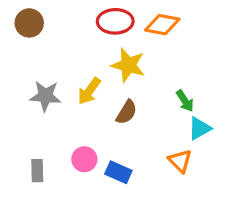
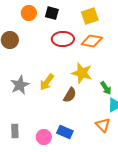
yellow star: (128, 65) -> (82, 73), moved
gray star: (45, 96) -> (20, 85), turned -30
pink circle: (84, 159) -> (44, 137), moved

